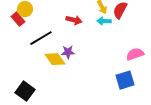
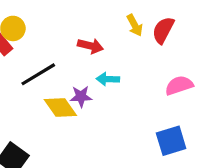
cyan arrow: (104, 21) -> (108, 79), moved
pink semicircle: (135, 54) -> (179, 85), moved

